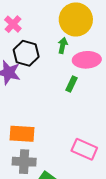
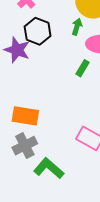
gray cross: (24, 162) -> (25, 146), turned -35

